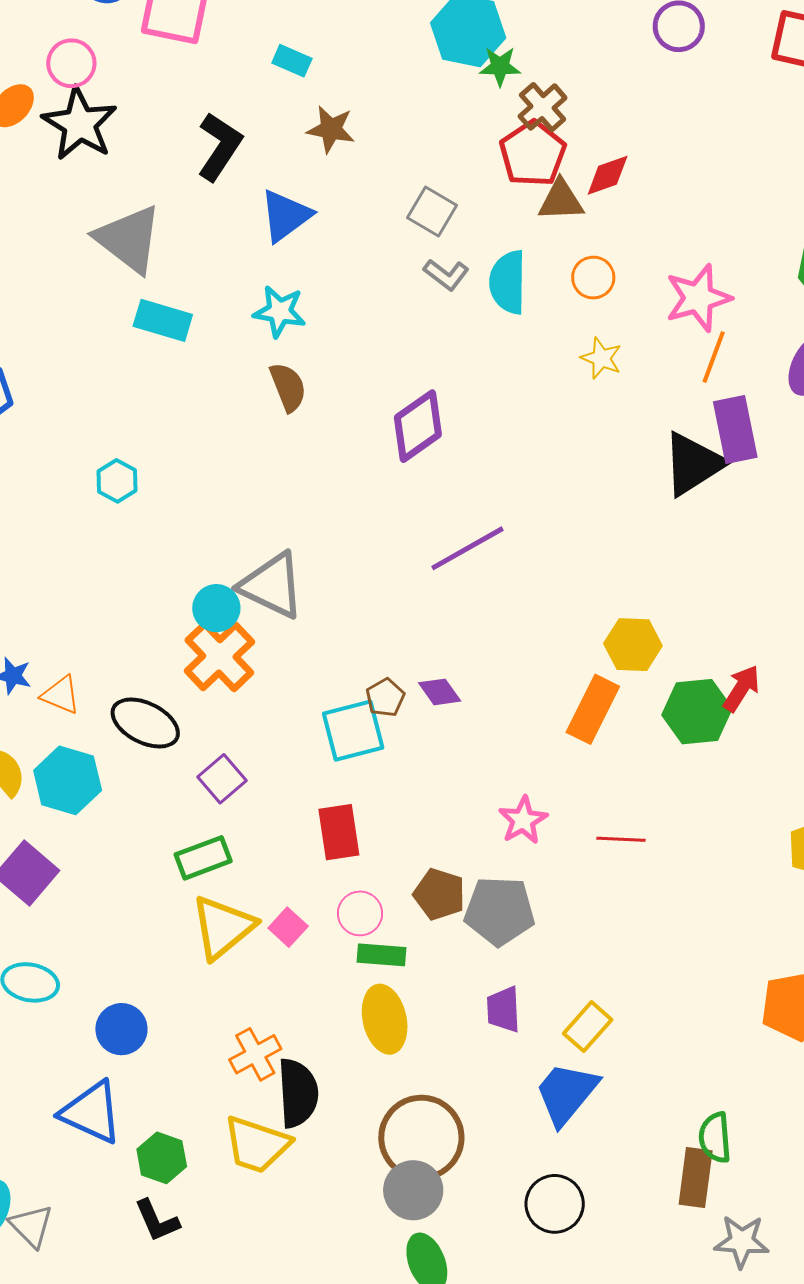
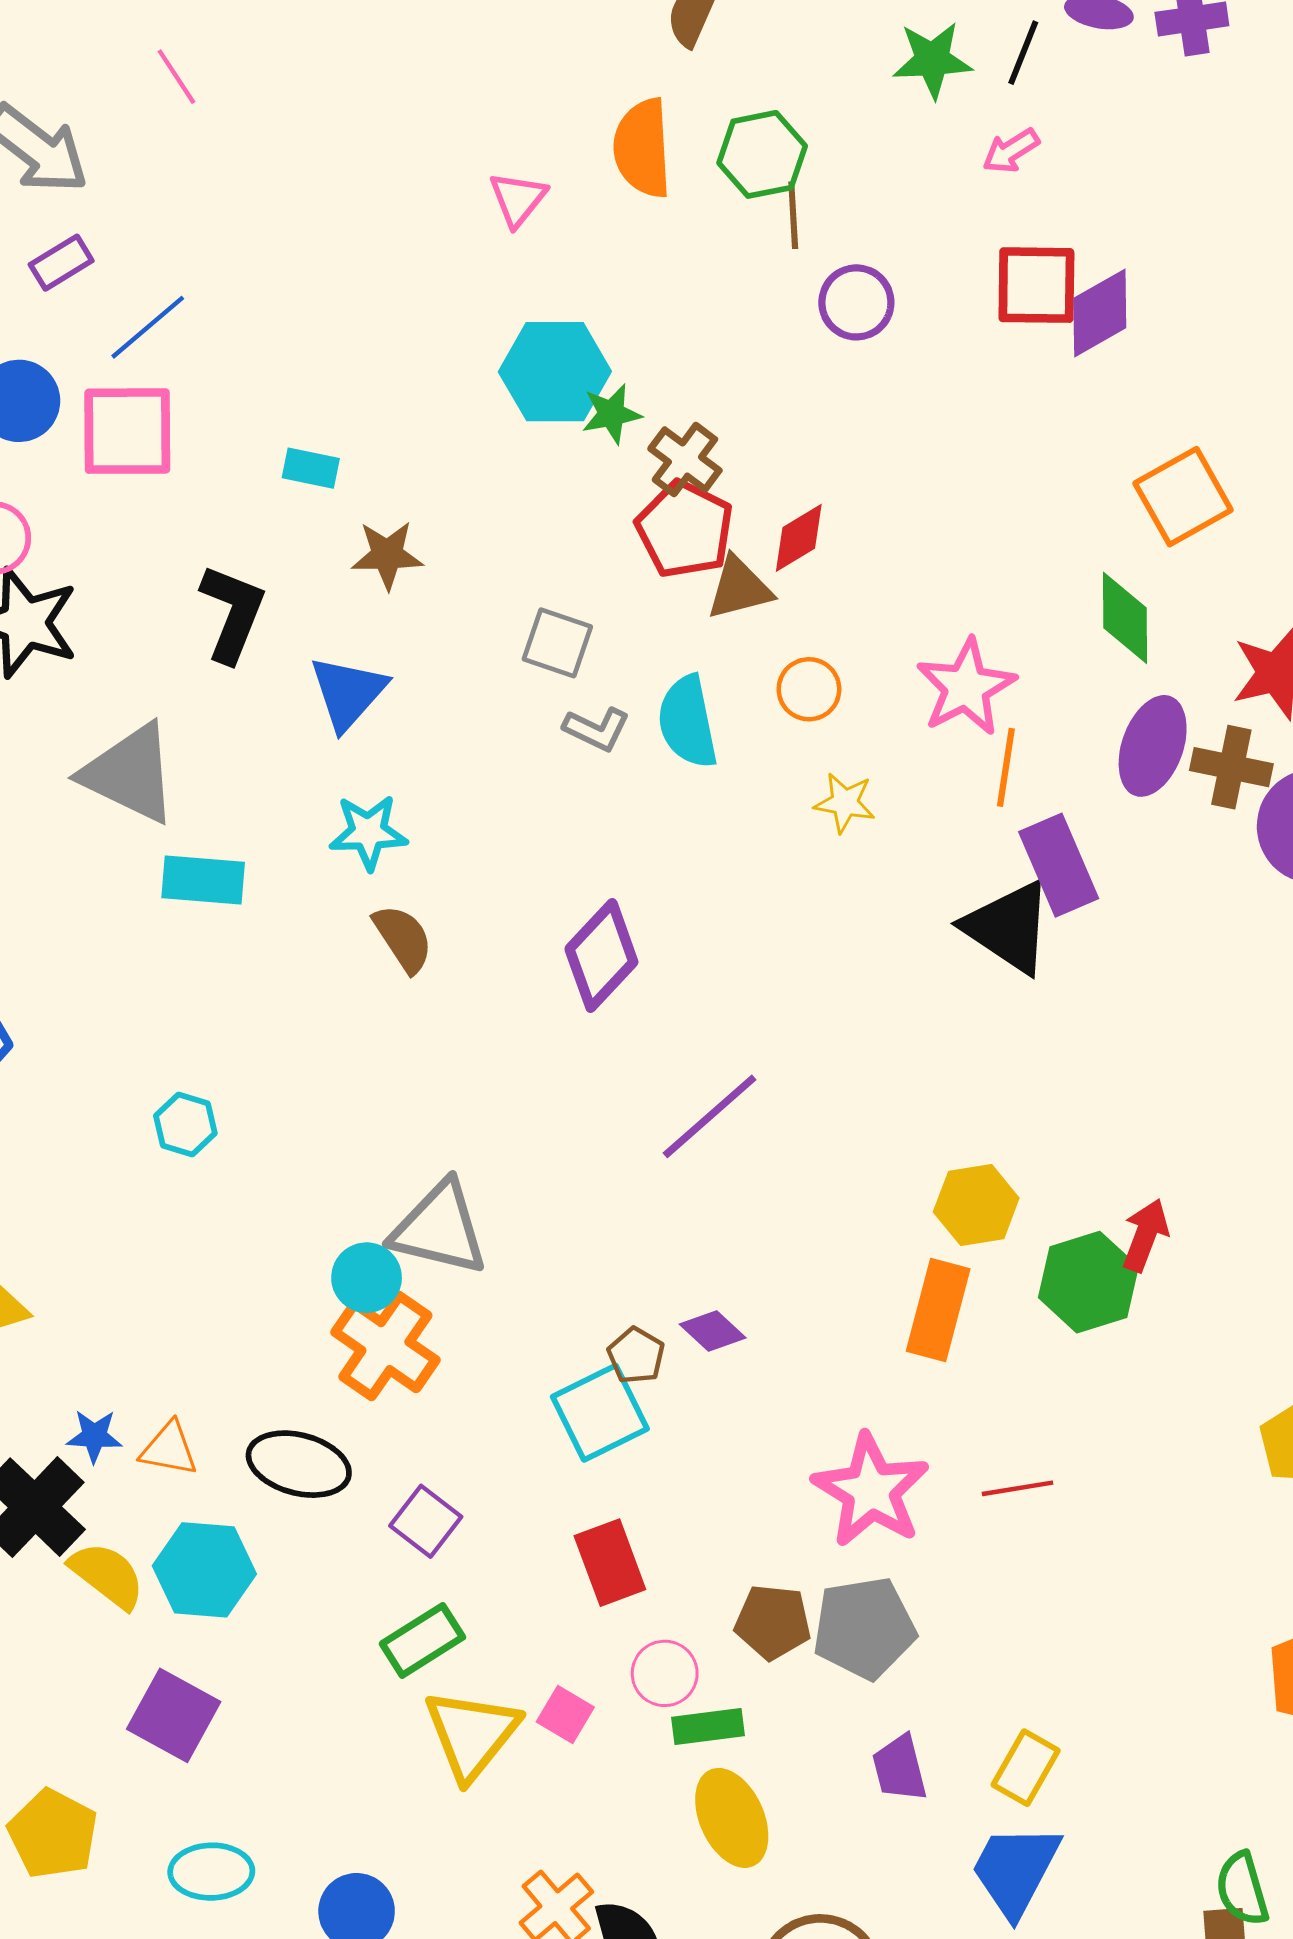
black triangle: (693, 464) -> (1008, 927), turned -42
pink star: (523, 820) -> (871, 1490), size x1.6

